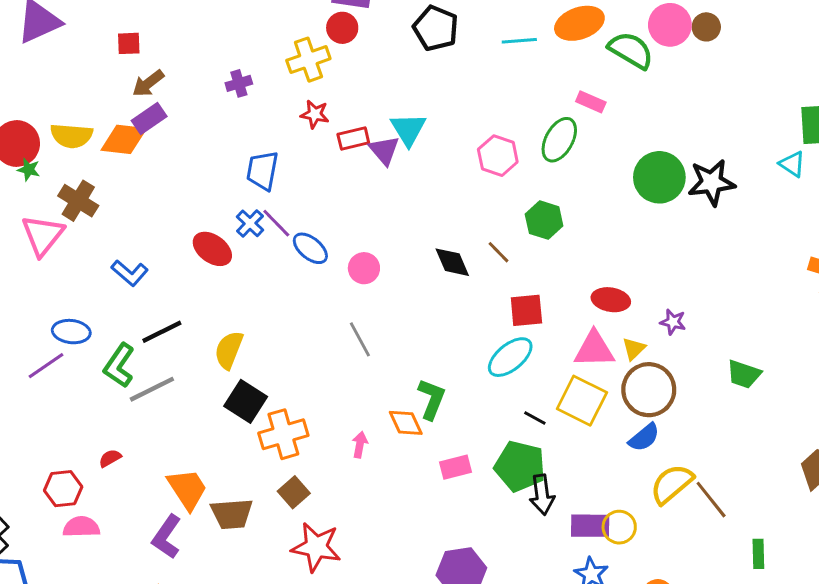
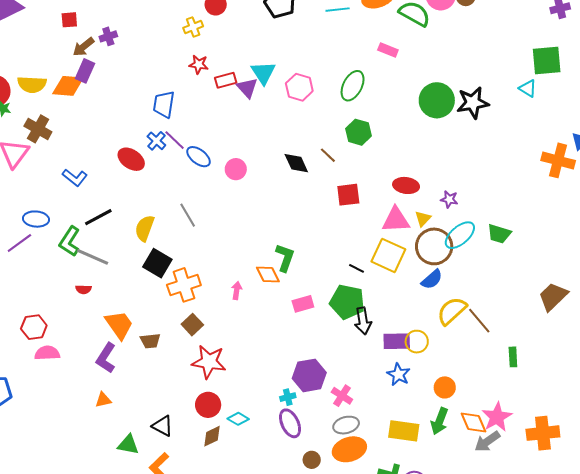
yellow cross: (308, 60) -> (193, 27), size x0.7
purple cross: (239, 83) -> (108, 36), moved
purple rectangle: (149, 118) -> (85, 71), turned -30
green ellipse: (559, 140) -> (353, 86), moved
pink hexagon: (498, 156) -> (299, 87), moved
gray line: (360, 339) -> (188, 215), moved
cyan ellipse: (510, 357) -> (460, 235), moved
gray line: (152, 389) -> (93, 257), turned 52
red semicircle: (110, 458) -> (83, 289), moved, turned -147
brown trapezoid: (232, 514) -> (150, 341), size x0.7

